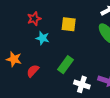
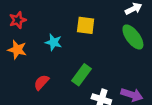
red star: (34, 19) -> (18, 20), moved
orange star: (14, 59) -> (17, 50), moved

